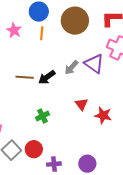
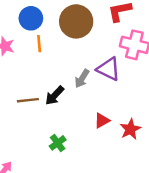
red triangle: (81, 104) -> (102, 121), turned 48
red star: (103, 115) -> (130, 129), turned -30

